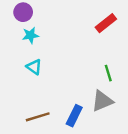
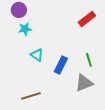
cyan triangle: (34, 67) -> (37, 55), moved
blue rectangle: (74, 116) -> (61, 65), moved

